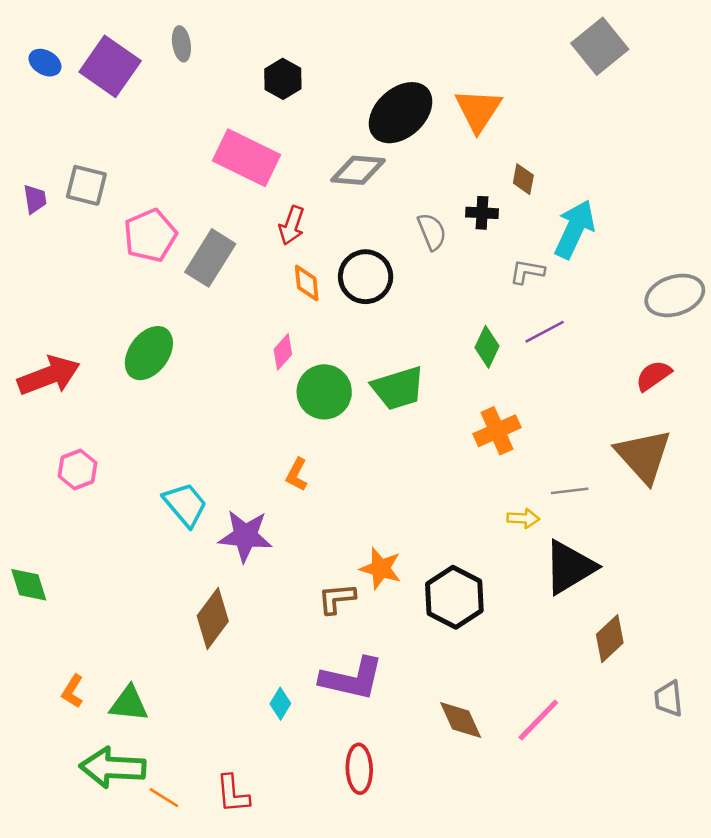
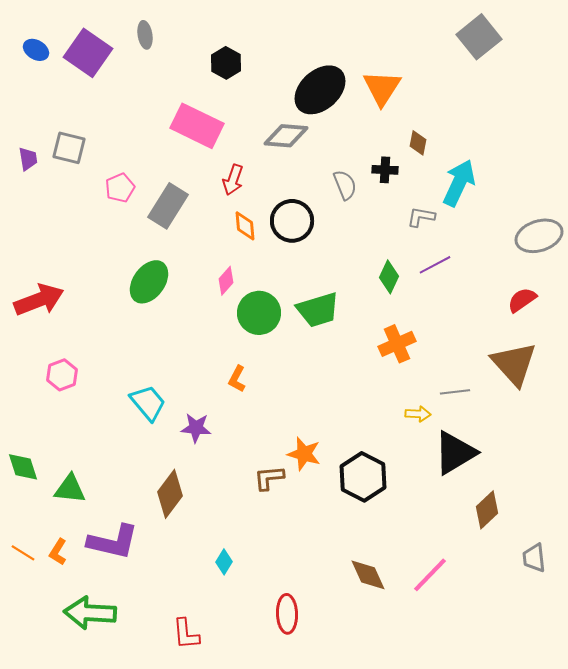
pink pentagon: (150, 235) -> (120, 188), size x0.7
green ellipse: (149, 353) -> (149, 282), moved
purple star: (245, 536) -> (196, 428), size x0.7
purple L-shape: (352, 679) -> (113, 542), moved
green triangle: (129, 704) -> (70, 489), moved
orange line: (164, 798) -> (23, 553), moved

